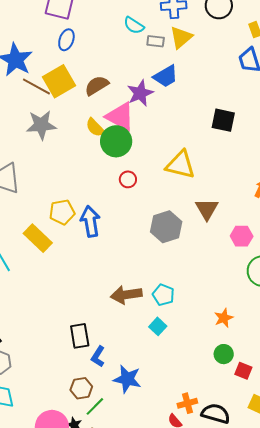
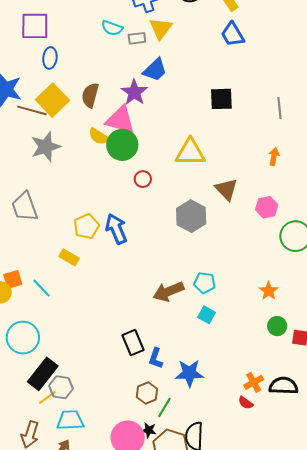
brown semicircle: (97, 85) -> (90, 95), turned -30
yellow rectangle: (38, 238) -> (69, 257), size x0.7

